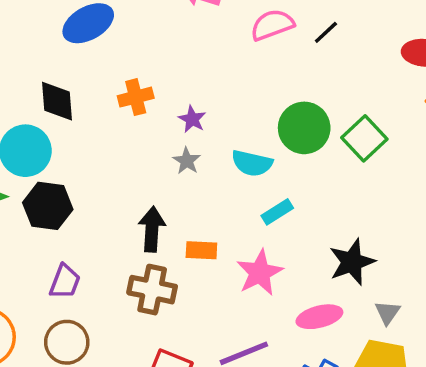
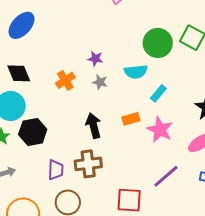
orange cross: (136, 97) -> (65, 80), moved
orange rectangle: (201, 250) -> (131, 119), moved
brown cross: (152, 290) -> (88, 164), moved

